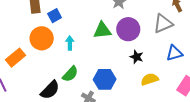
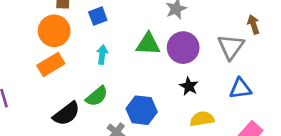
blue square: (55, 16) -> (98, 16), moved
gray triangle: (163, 24) -> (231, 47), turned -40
orange circle: (42, 38) -> (54, 31), moved
orange rectangle: (15, 58) -> (51, 65), moved

